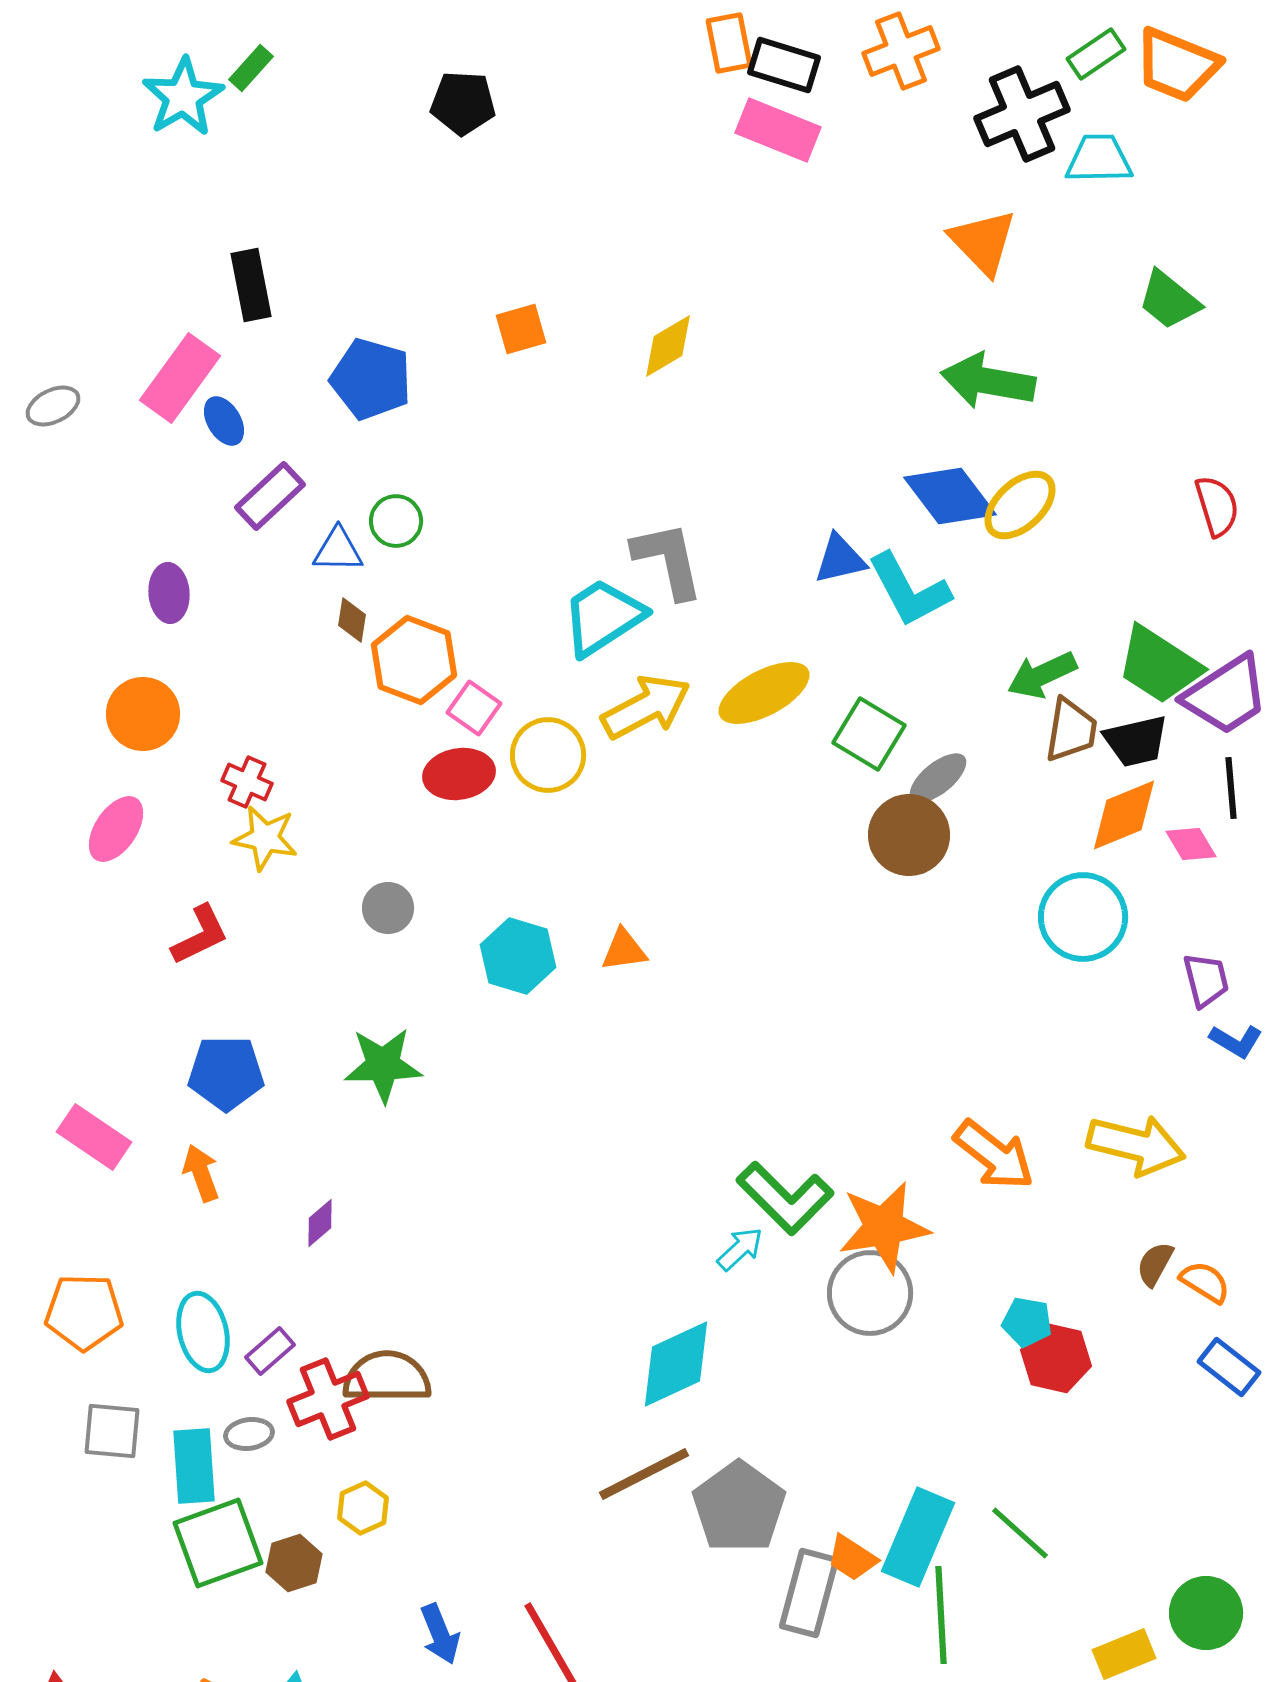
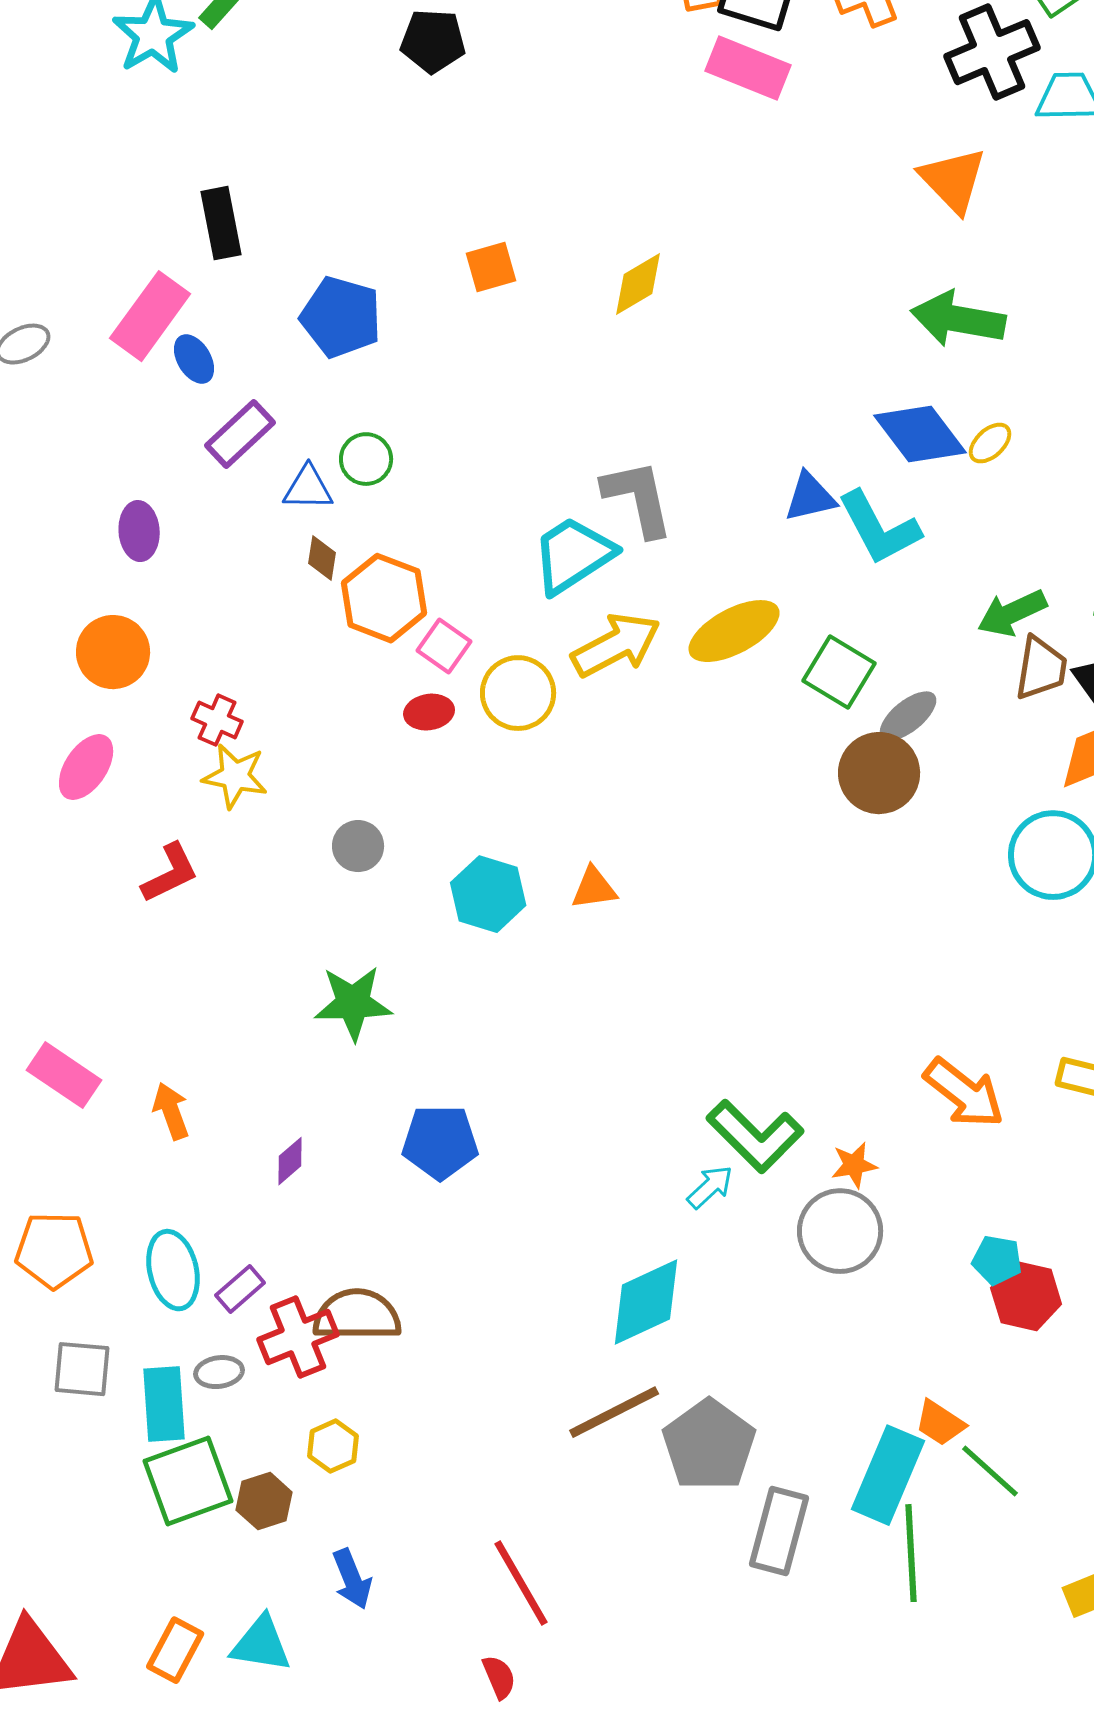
yellow ellipse: (1020, 505) -> (990, 443), size x0.6
red ellipse: (459, 774) -> (429, 712), size x0.7
blue pentagon: (226, 1073) -> (440, 1142), moved
orange star: (884, 1227) -> (854, 1165), size x0.5
orange trapezoid: (852, 1558) -> (940, 1423), moved
blue arrow: (440, 1634) -> (352, 1579), moved

